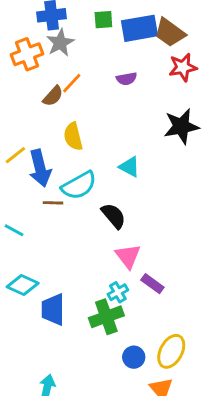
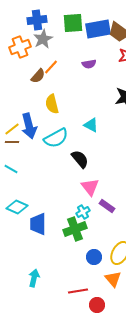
green square: (103, 20) -> (73, 23), size x1.5
yellow line: (15, 155) -> (12, 129), moved
brown line: (53, 203) -> (12, 142), moved

